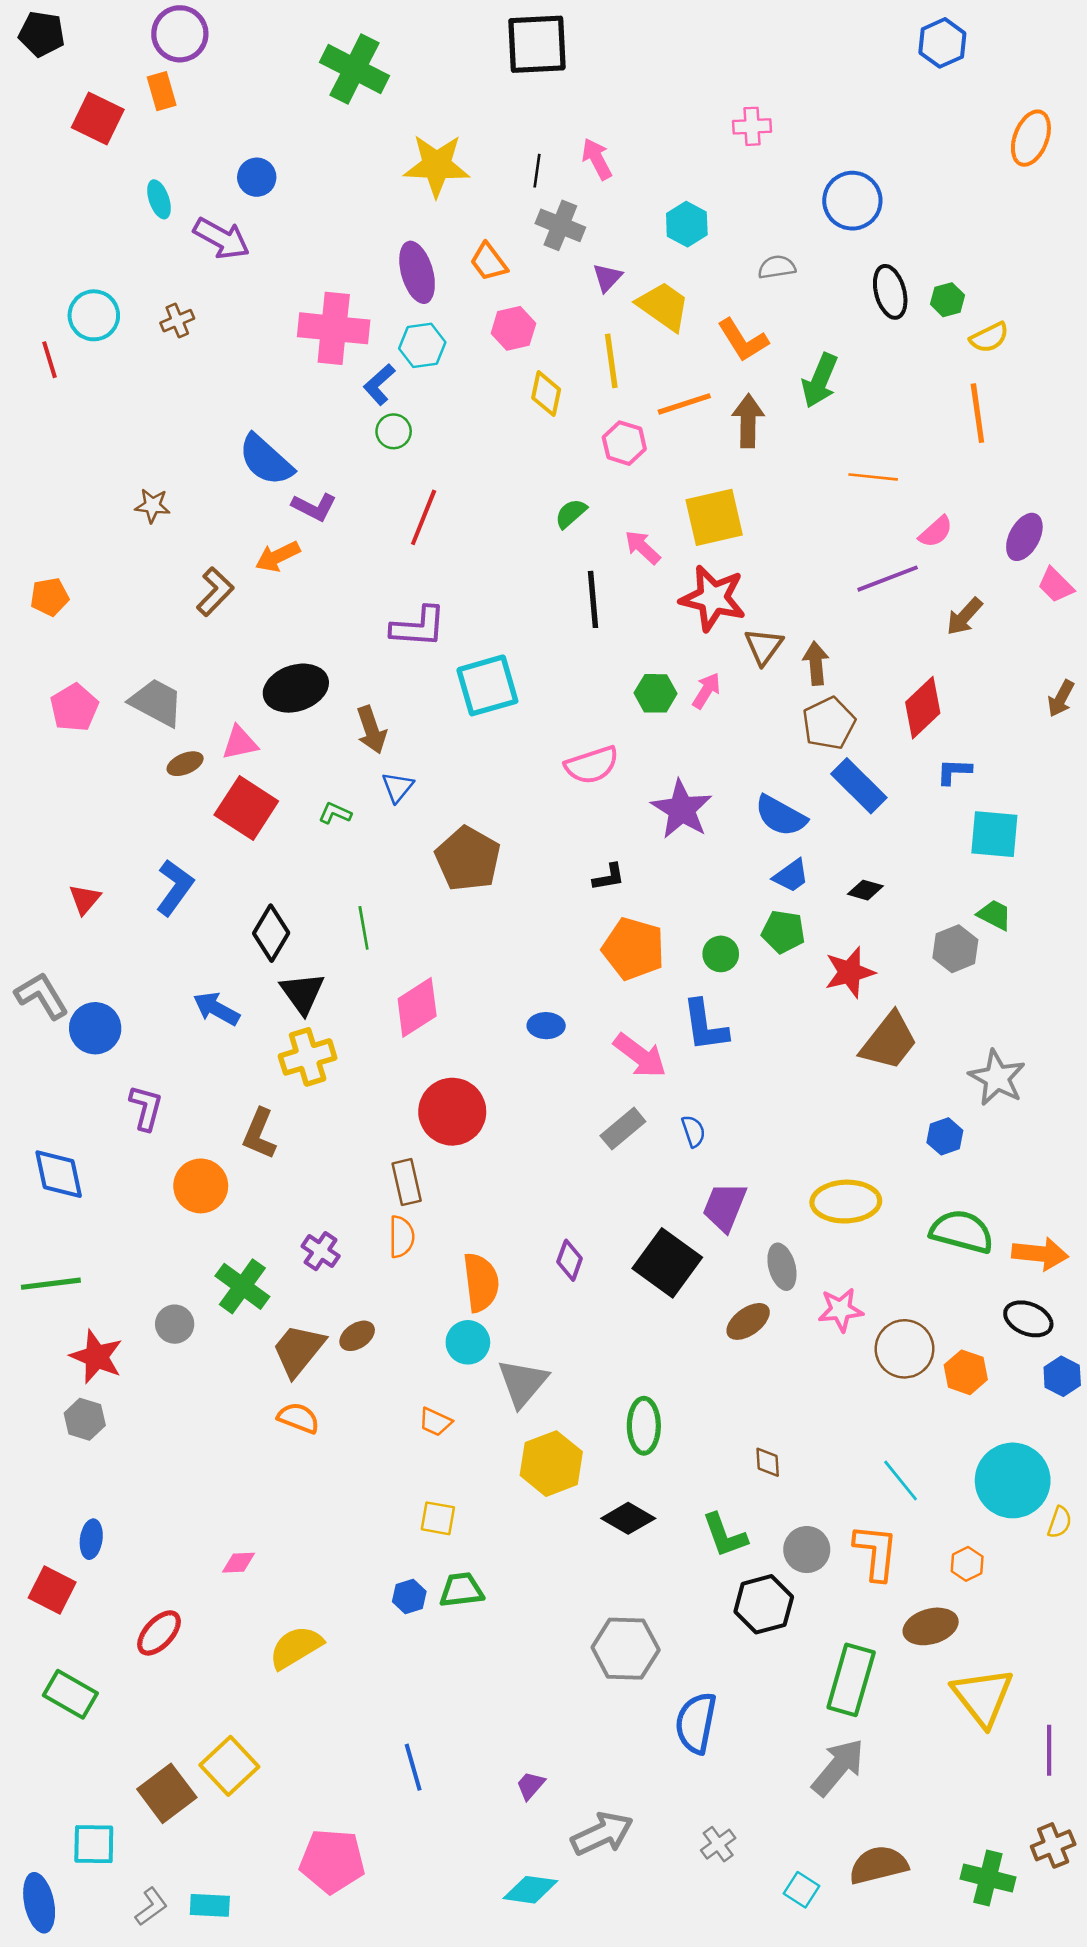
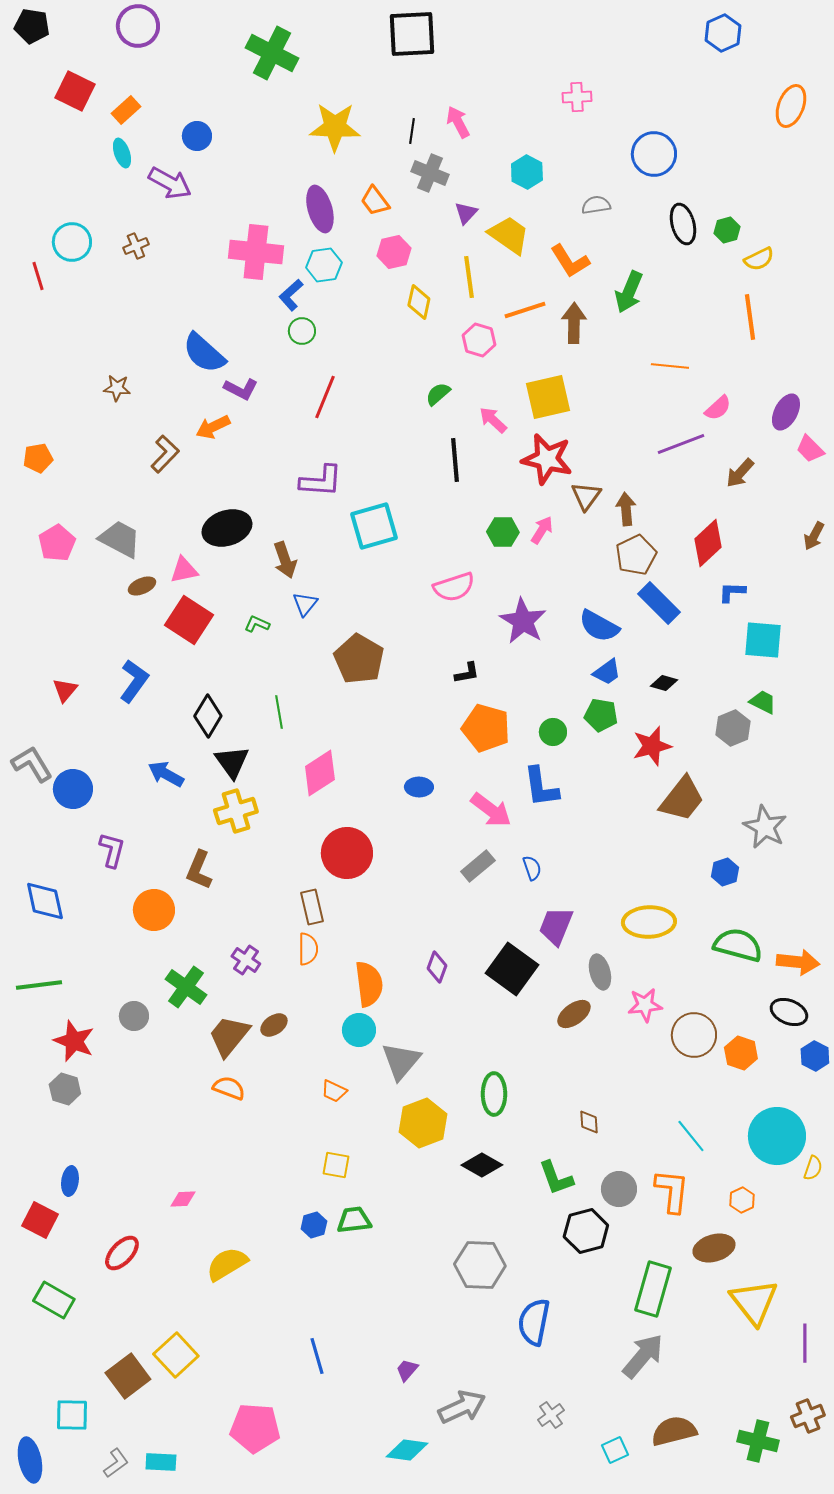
orange rectangle: (162, 91) -> (126, 110), moved, turned 64
cyan square: (802, 1890) -> (615, 1450), turned 32

